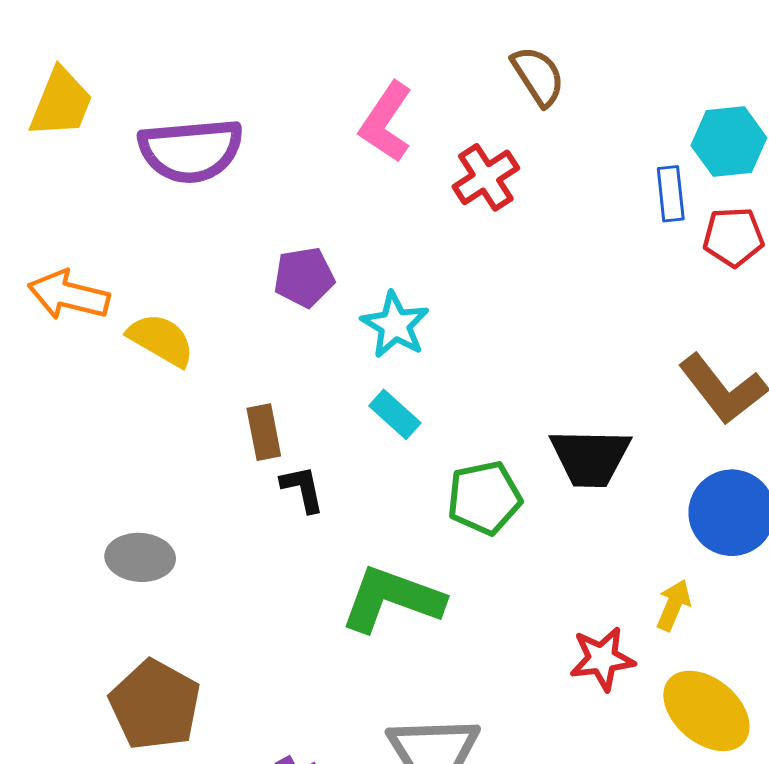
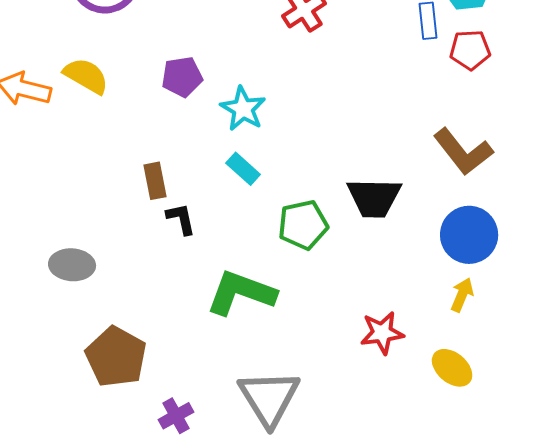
yellow semicircle: (161, 340) -> (86, 76), moved
yellow arrow: (674, 605) -> (462, 295), moved
brown pentagon: (155, 705) -> (116, 357), moved
yellow ellipse: (706, 711) -> (452, 368), size x0.7

